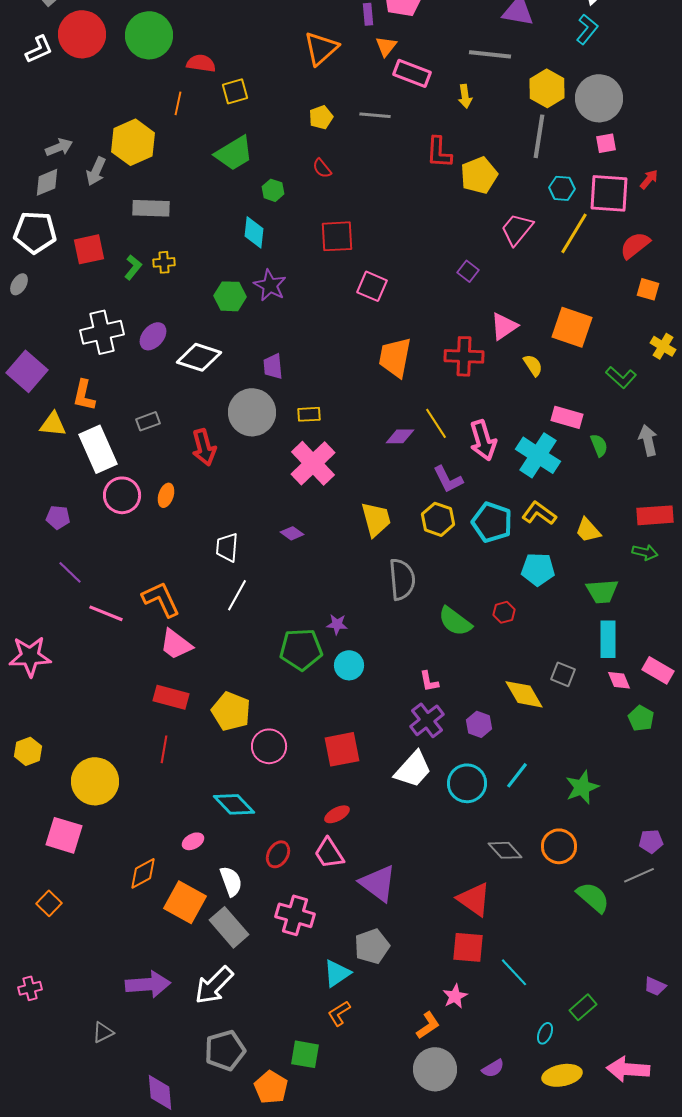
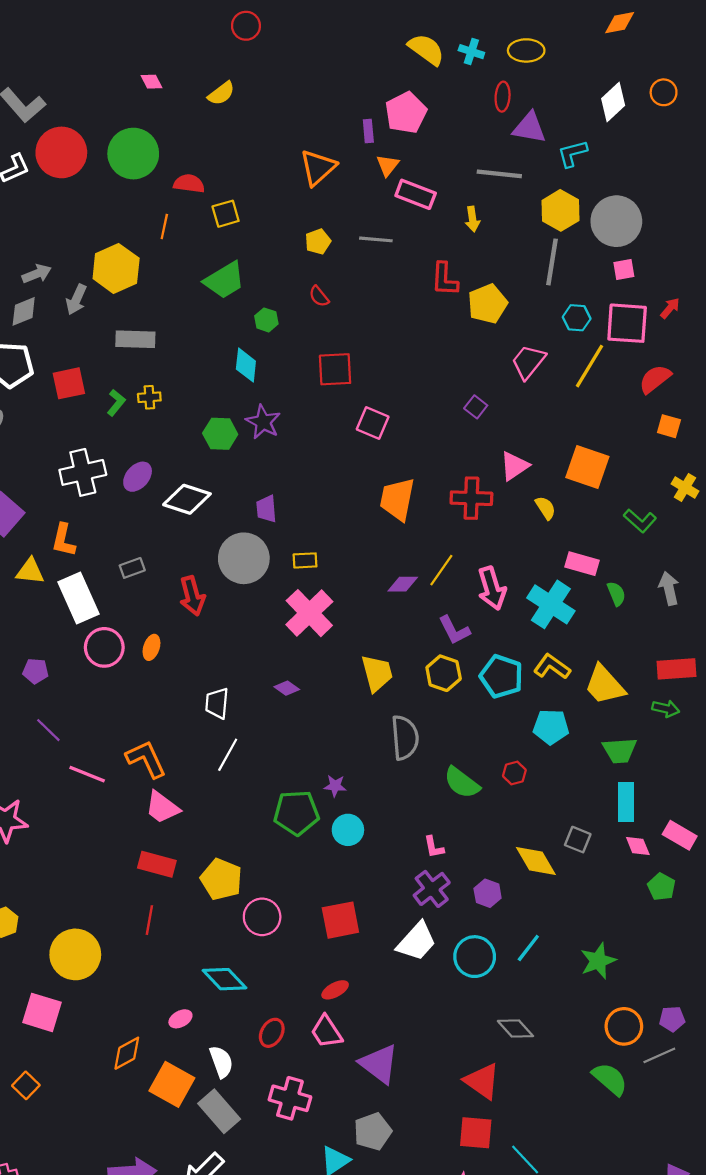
cyan L-shape: (587, 29) -> (572, 154), moved, turned -144
yellow line: (436, 423) -> (441, 570), turned 68
yellow trapezoid: (588, 530) -> (605, 685), size x1.5
orange circle: (559, 846) -> (624, 1026), moved

